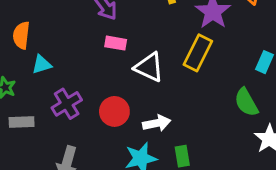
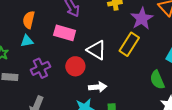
orange semicircle: (21, 35) -> (29, 20), moved
pink rectangle: (116, 43) -> (65, 33), moved, size x1.5
red circle: (114, 111) -> (75, 66), moved

